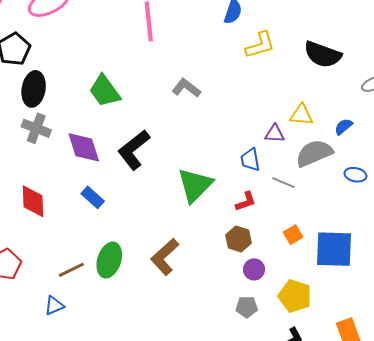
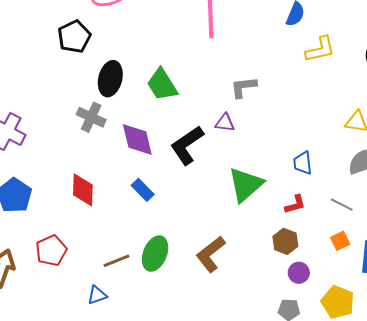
gray L-shape: (186, 88) -> (244, 87), turned -48
black ellipse: (34, 89) -> (110, 79), moved
purple triangle: (275, 134) -> (225, 123), moved
gray line: (284, 183) -> (342, 205), moved

